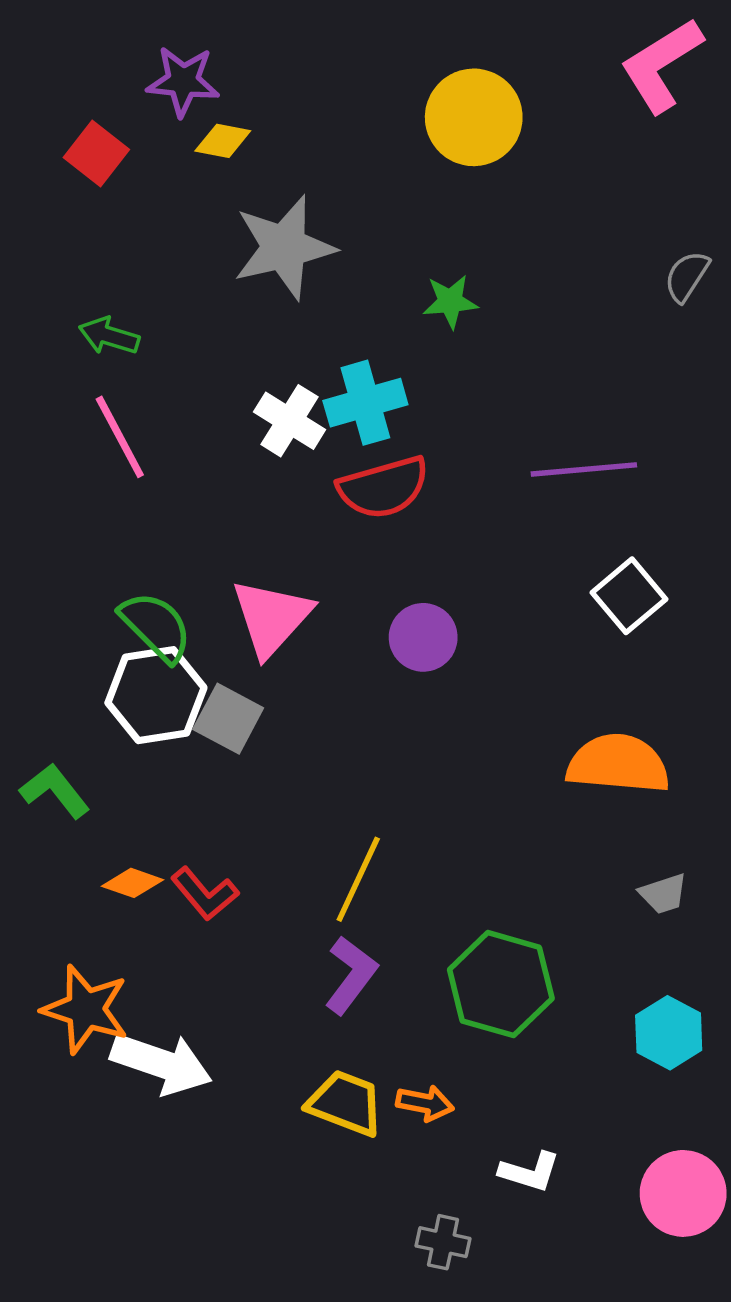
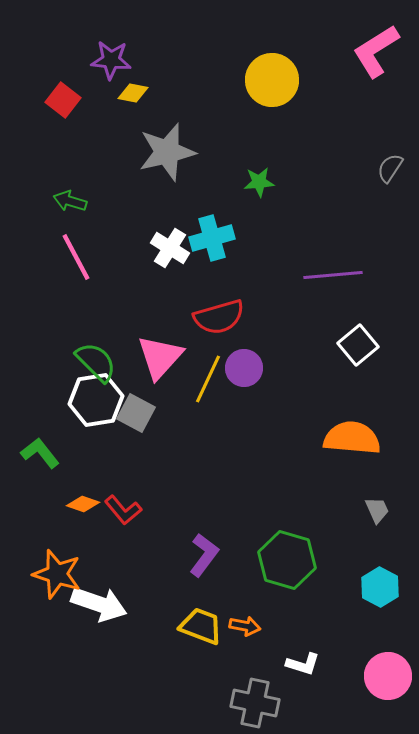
red semicircle: (383, 487) -> (219, 317), moved
yellow line: (358, 879) -> (208, 379), moved
gray trapezoid: (663, 894) -> (377, 510), turned -96
gray cross: (443, 1242) -> (255, 703), size x1.6

